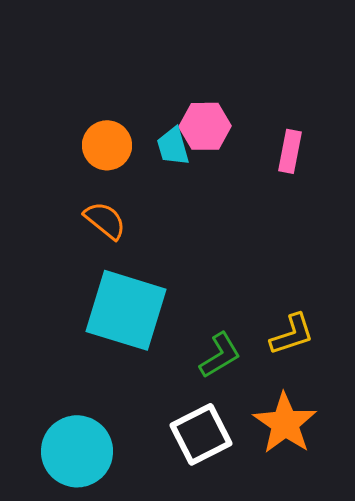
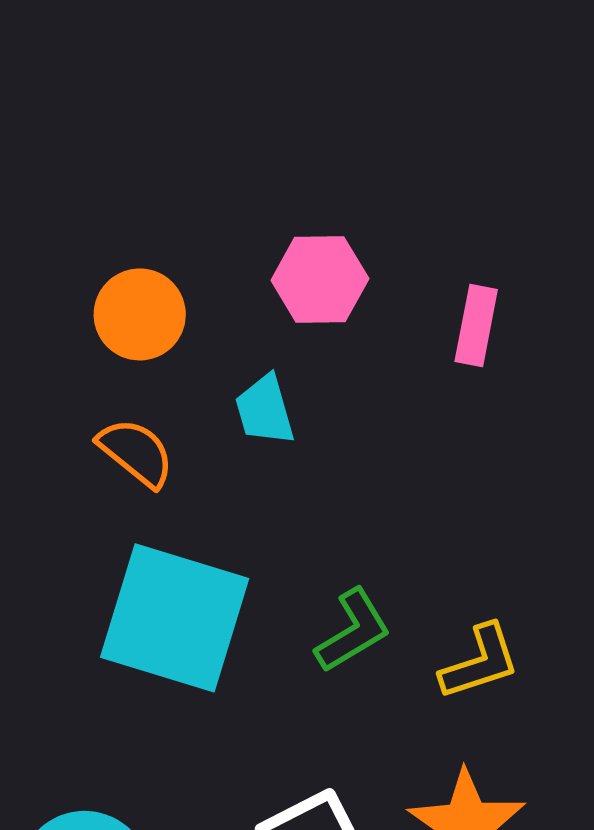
cyan trapezoid: (173, 146) -> (265, 410), moved
green L-shape: (220, 355) -> (353, 631), moved

